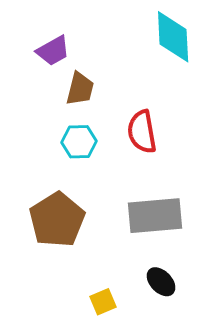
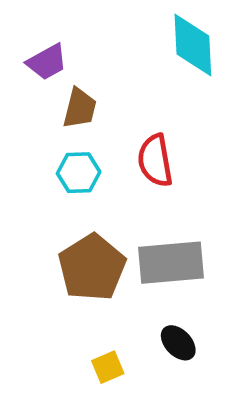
brown pentagon: (57, 220) -> (92, 267), moved

